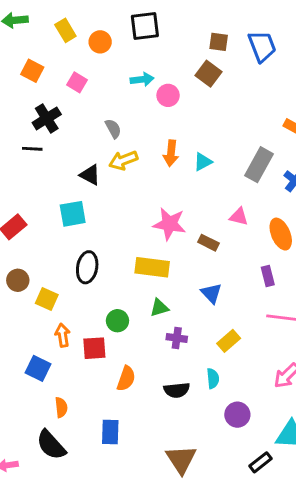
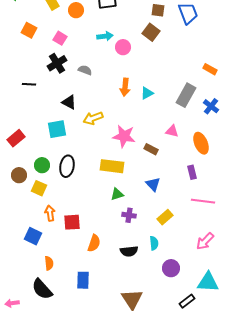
black cross: (47, 118) -> (57, 63), moved
gray semicircle: (113, 129) -> (85, 70), turned -40
yellow arrow: (123, 160) -> (93, 118), moved
green circle: (117, 321) -> (42, 165), moved

